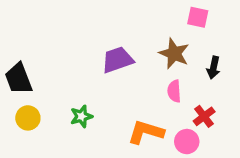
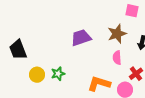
brown star: (174, 53) -> (117, 34), turned 30
yellow circle: (28, 118) -> (37, 75), moved

